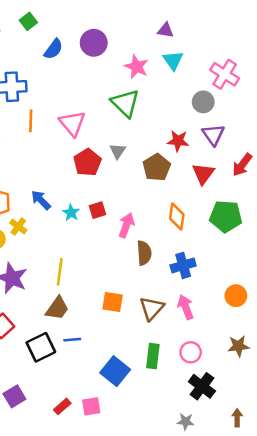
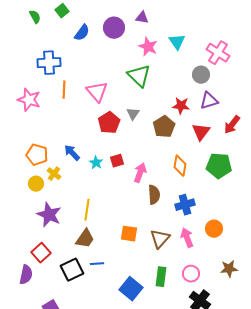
purple triangle: (165, 30) -> (142, 18), moved
purple triangle: (213, 135) -> (209, 101), turned 48
orange circle: (236, 296) -> (214, 229), moved

